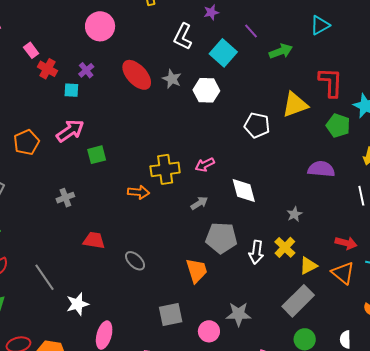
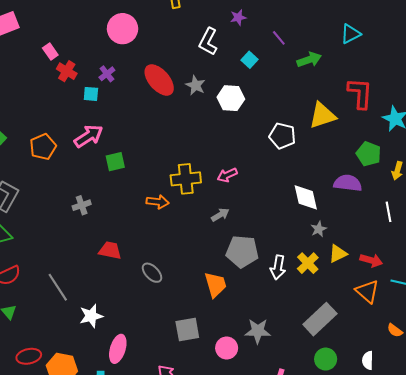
cyan square: (223, 53) -> (250, 60), size x0.6
green pentagon: (338, 126) -> (369, 154), moved
white diamond: (244, 190) -> (306, 197), moved
yellow triangle: (308, 266) -> (338, 254), moved

